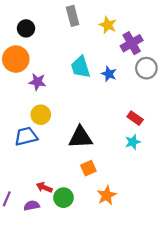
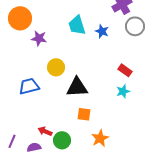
yellow circle: (41, 115) -> (56, 67), moved
orange square: (88, 168) -> (84, 114), turned 32

